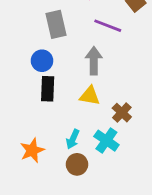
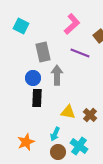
gray arrow: (94, 61) -> (57, 75), moved
yellow triangle: (90, 96) -> (68, 112), moved
cyan cross: (106, 141) -> (79, 146), moved

